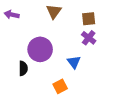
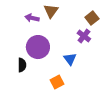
purple arrow: (12, 15) -> (32, 18), moved
brown square: (89, 19) -> (92, 18), moved, turned -32

